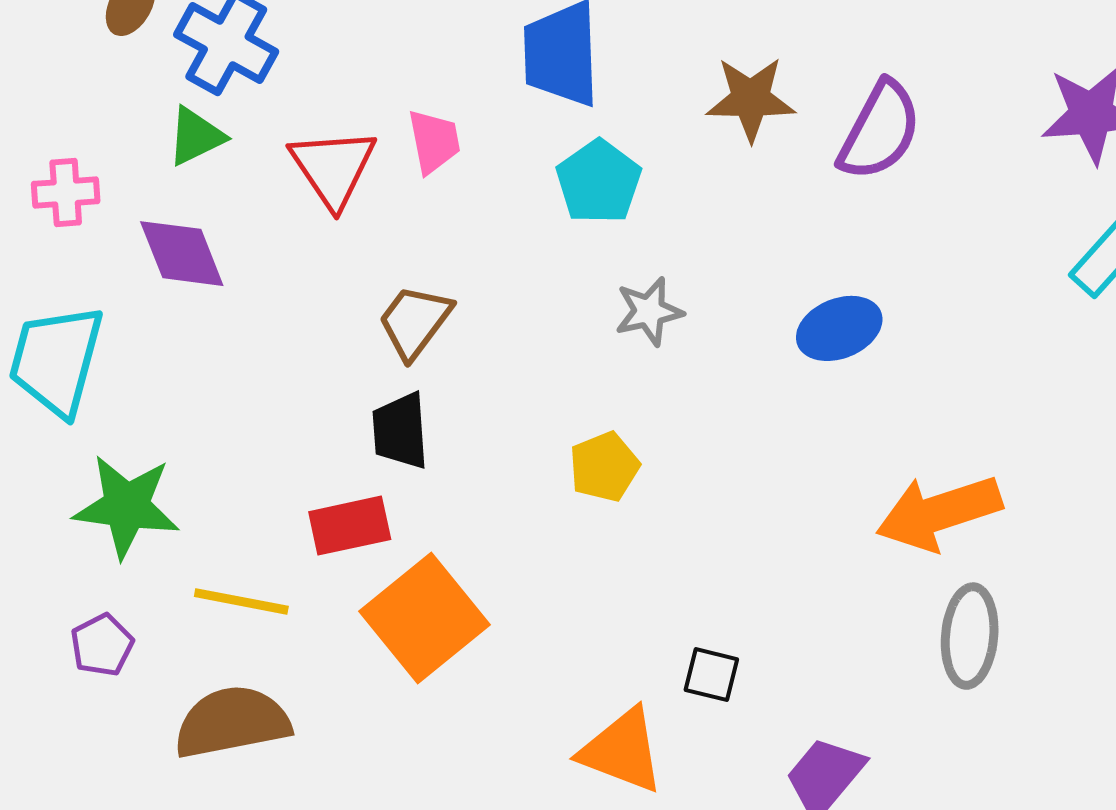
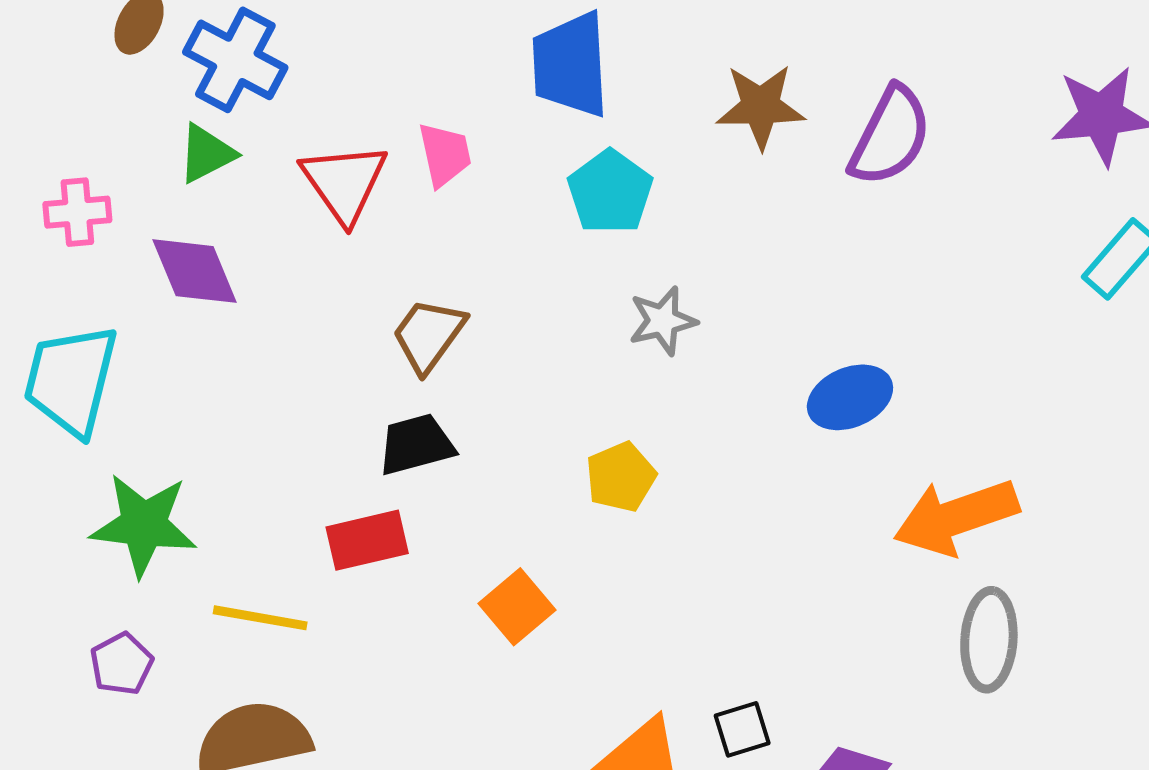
blue ellipse: (839, 328) -> (850, 397), moved
black trapezoid: (400, 431) -> (416, 444), turned 80
orange square: (425, 618) -> (517, 607), moved, size x0.6
black square: (711, 675) -> (742, 729), moved, turned -30

